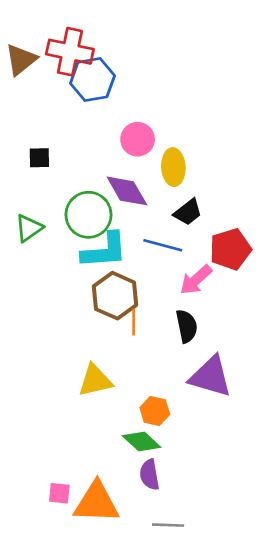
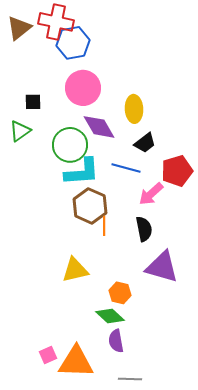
pink circle: (138, 139) -> (83, 88), moved, size x1.4
green triangle: (29, 228) -> (20, 131), moved
pink square: (59, 493) -> (48, 355), turned -30

